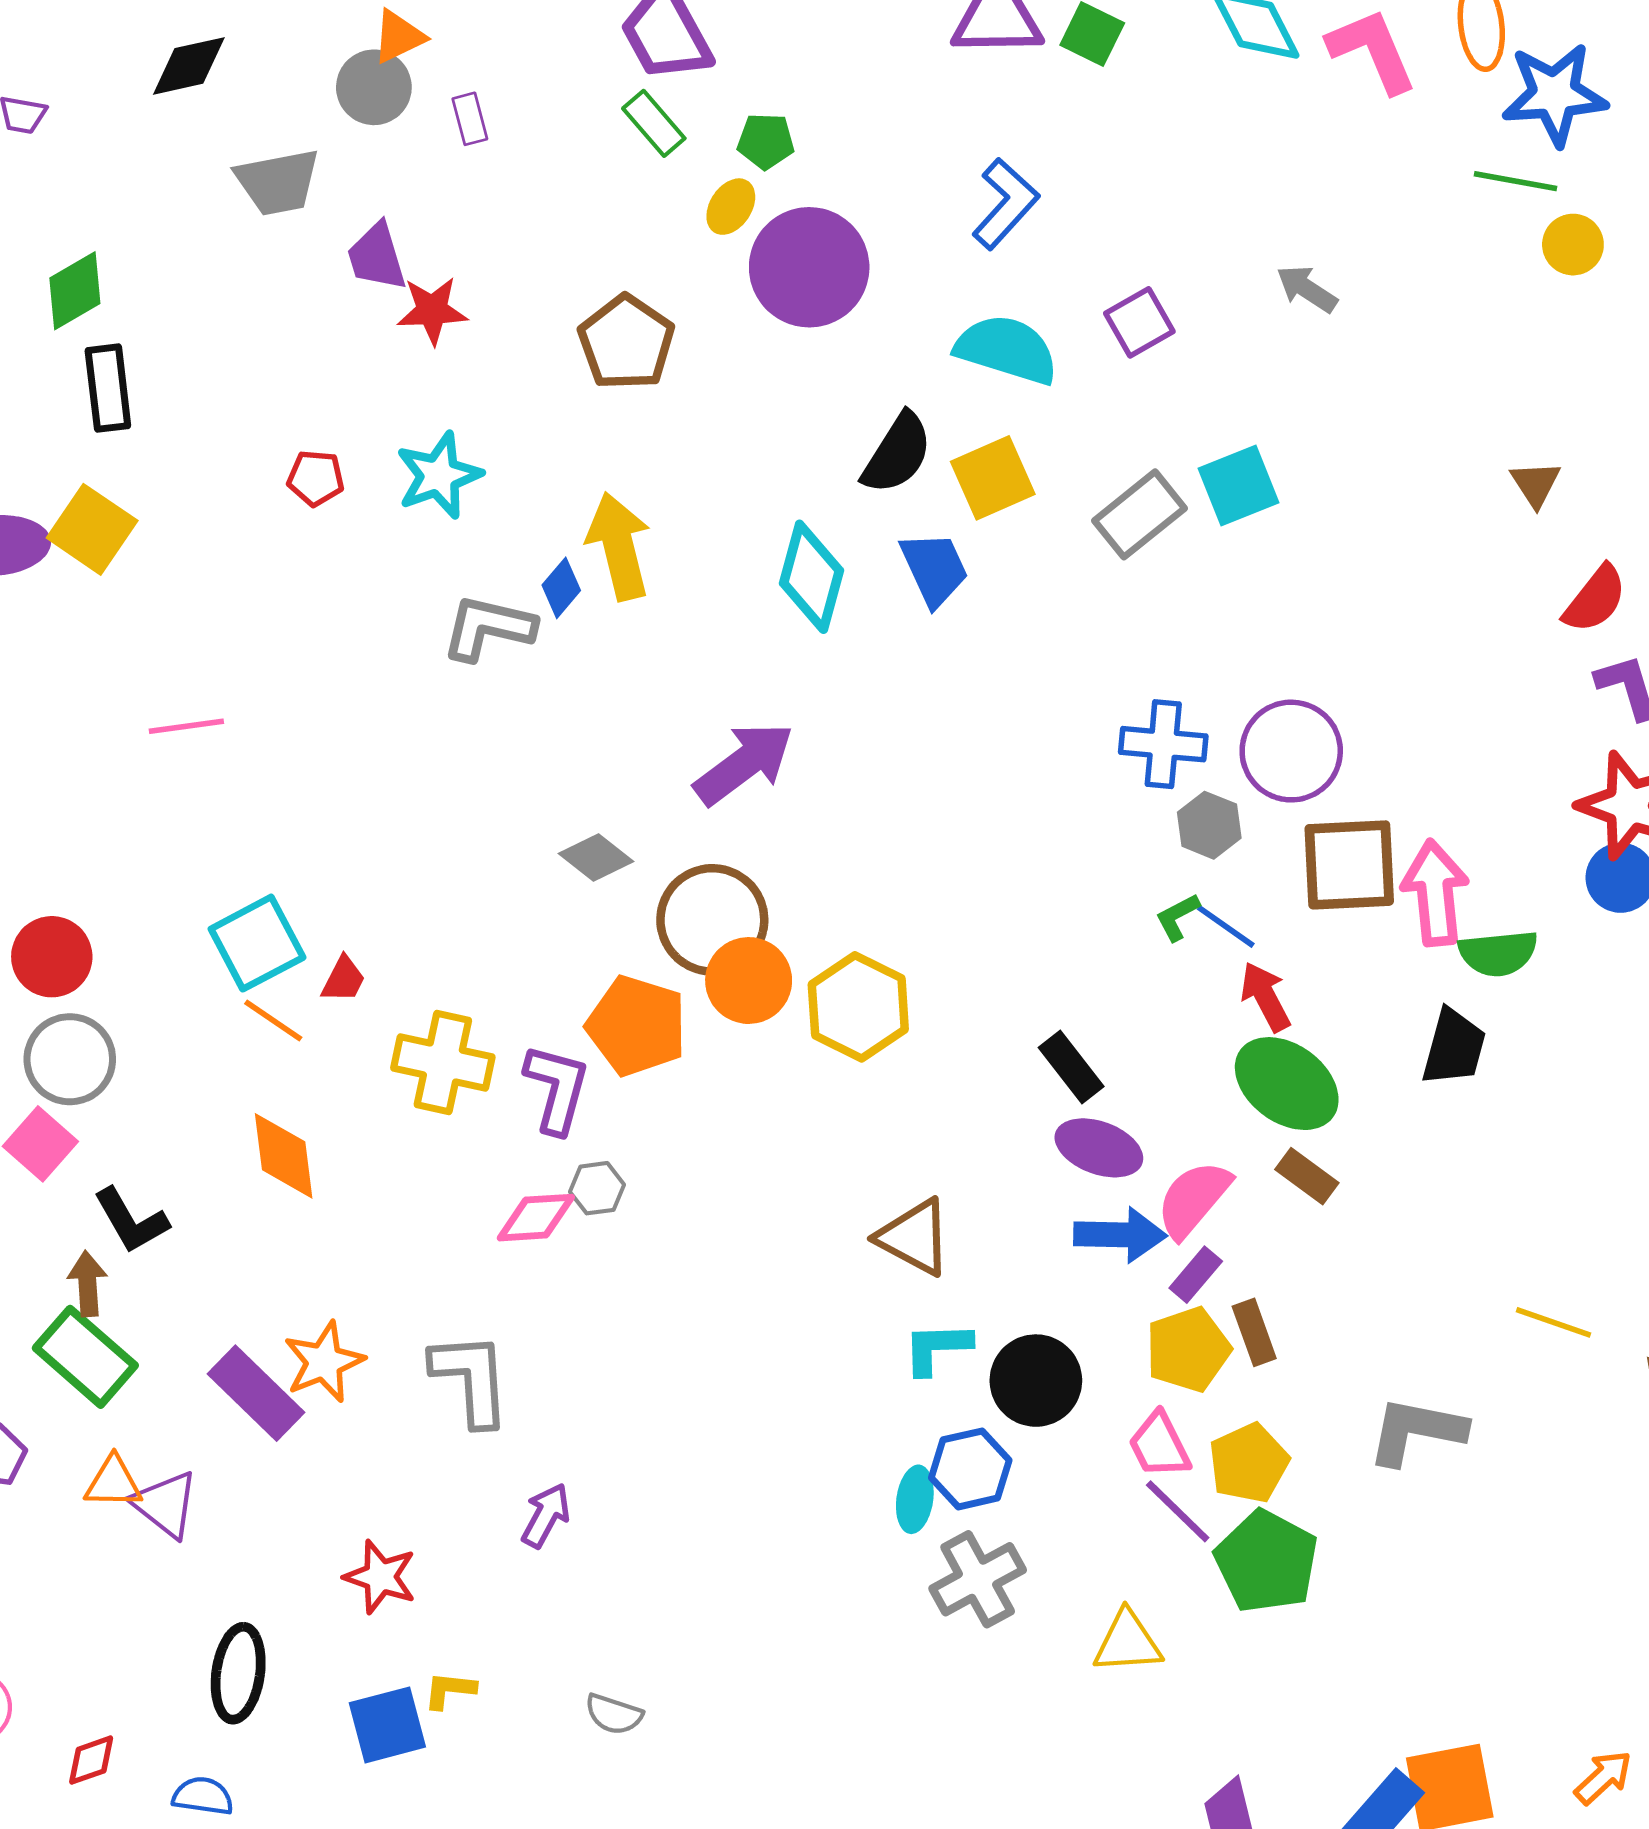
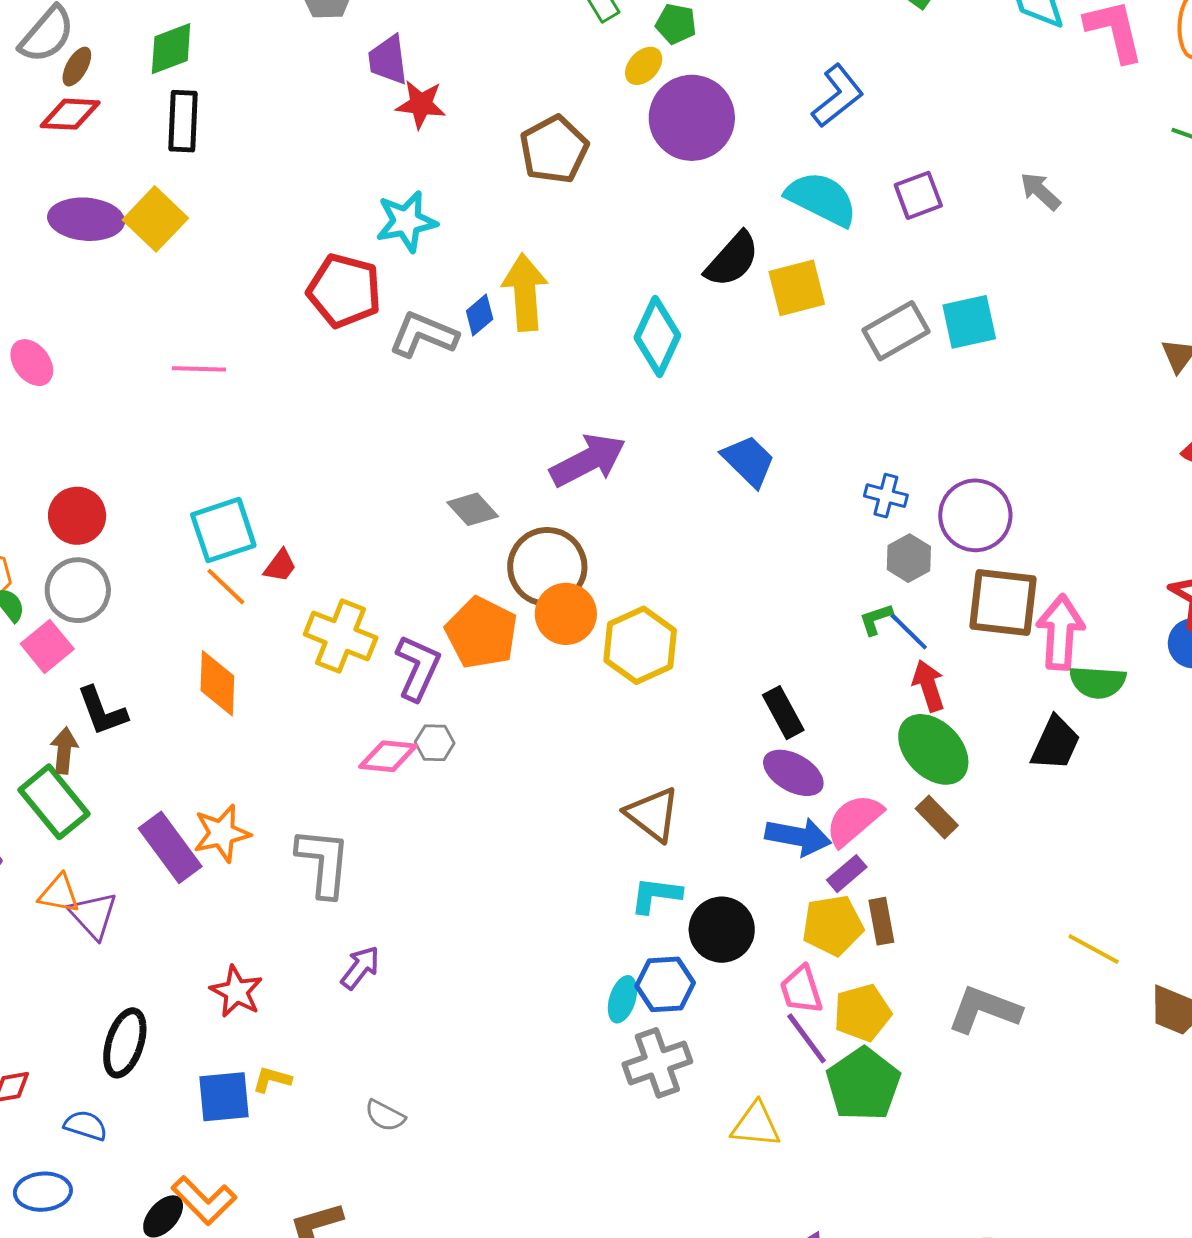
red pentagon: (316, 478) -> (344, 291), moved, size x1.8
blue trapezoid: (934, 569) -> (749, 461), moved, turned -30
blue cross: (1163, 744) -> (886, 496), size x0.7

